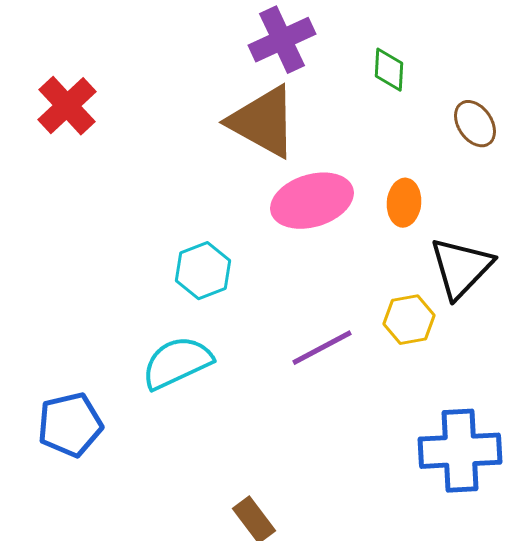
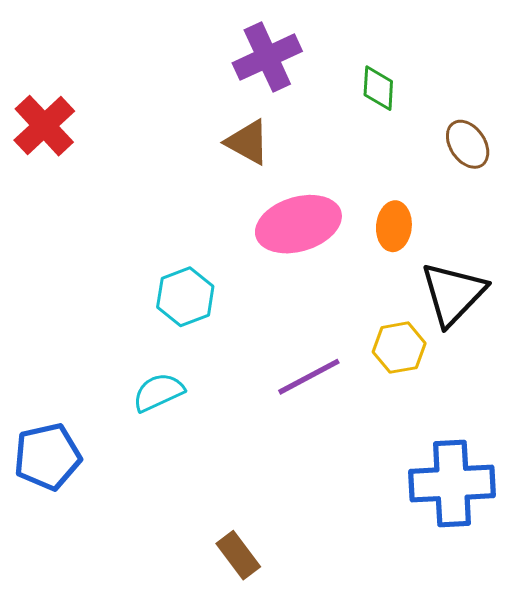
brown triangle: (263, 122) -> (248, 142), size x0.6
cyan semicircle: (177, 363) -> (158, 392), size x0.7

